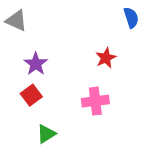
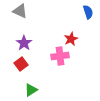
gray triangle: (16, 21) -> (20, 11), moved
pink cross: (95, 101) -> (60, 56), moved

